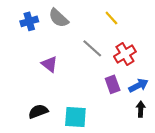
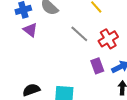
purple triangle: (50, 64) -> (30, 30), moved

